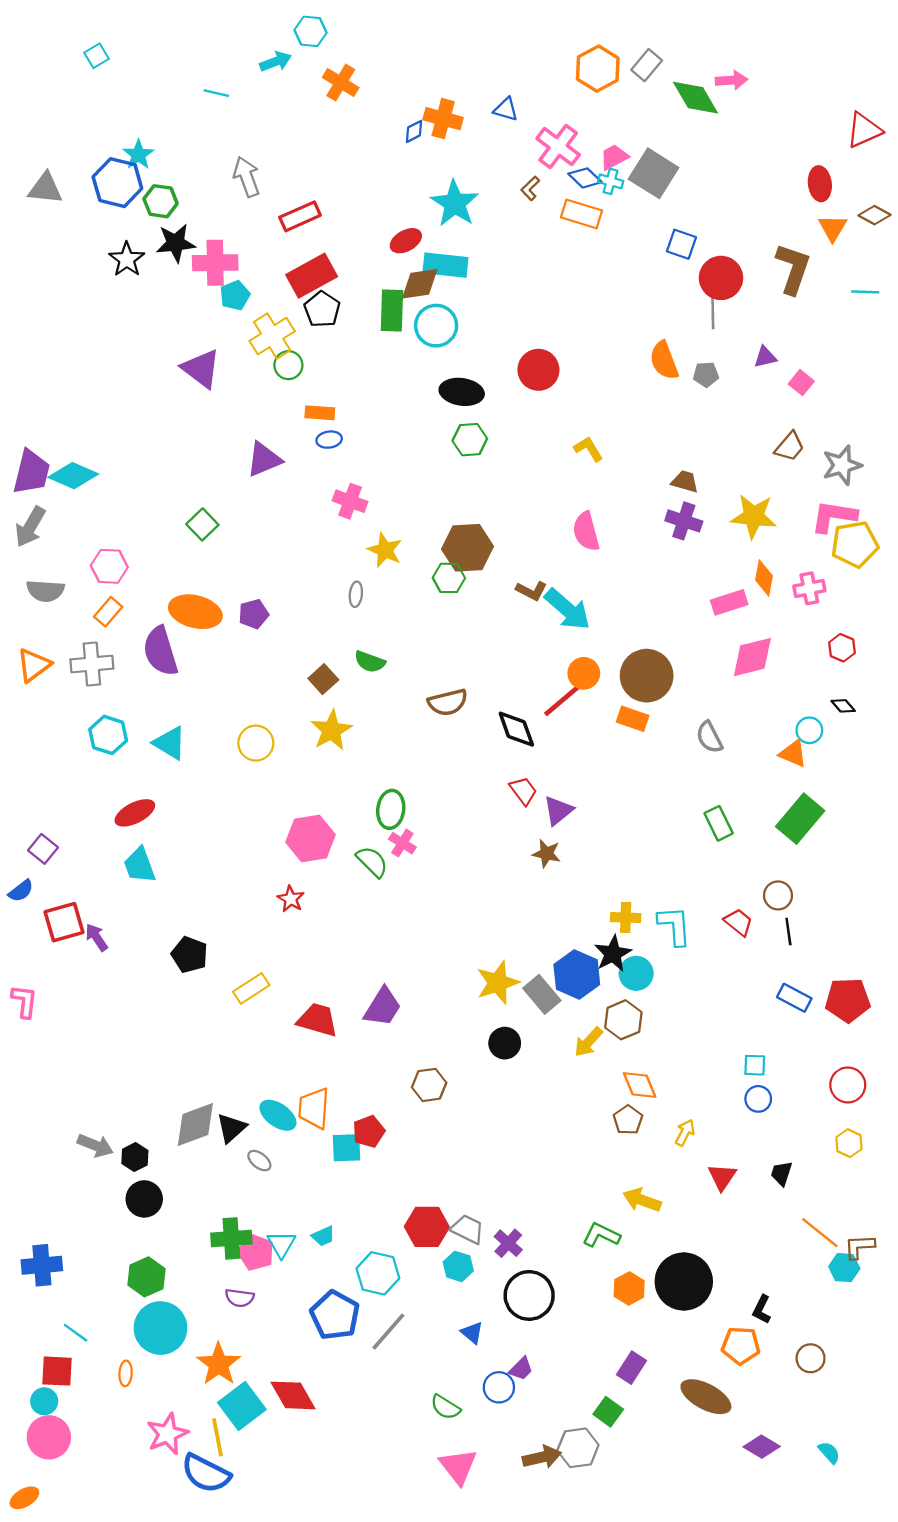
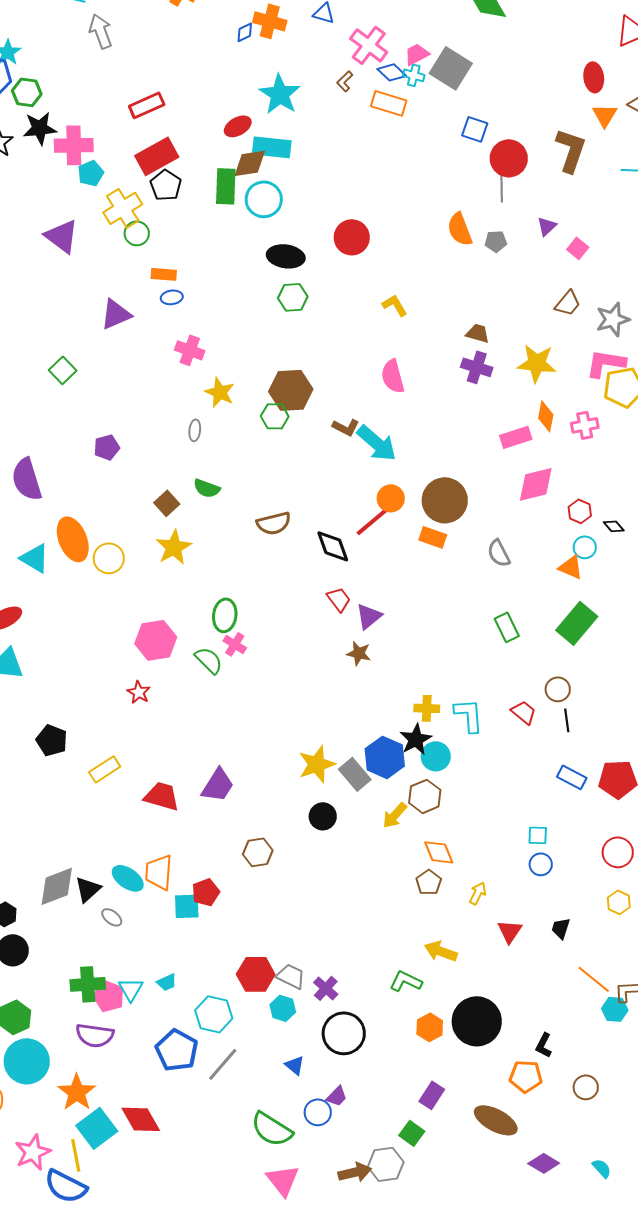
gray arrow: (247, 177) -> (101, 31), moved
purple triangle: (765, 357) -> (547, 226), turned -30
orange ellipse: (195, 612) -> (73, 539), moved, turned 54
red hexagon: (842, 648) -> (580, 511), moved
purple semicircle: (240, 1298) -> (95, 1035), size x1.5
green semicircle: (445, 1407) -> (272, 1129), size x1.6

